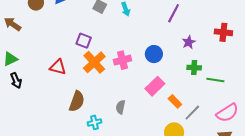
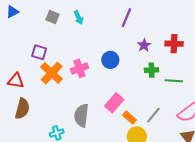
red cross: (223, 32) -> (174, 44), moved
pink rectangle: (155, 86) -> (114, 103), moved
brown semicircle: (77, 101) -> (22, 109), moved
orange rectangle: (175, 101) -> (129, 118), moved
gray semicircle: (121, 107) -> (81, 115), size x1.6

